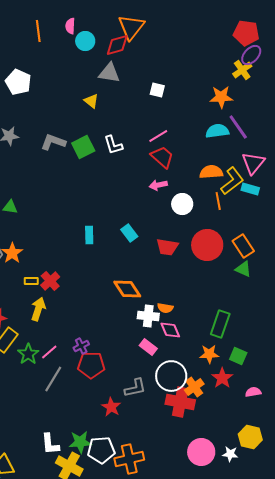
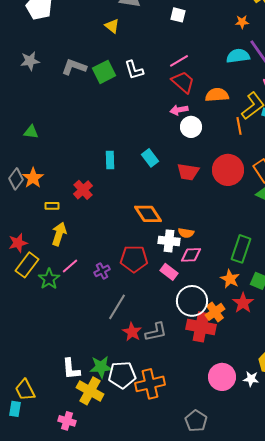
orange star: (221, 97) -> (242, 22), size x0.6
orange semicircle: (211, 172) -> (217, 95), moved
white circle: (182, 204) -> (191, 127), moved
red cross: (50, 281) -> (83, 190), moved
pink diamond: (170, 330) -> (191, 255), turned -70
pink line: (49, 352) -> (70, 266), moved
orange star: (209, 354) -> (230, 279), turned 30
red pentagon: (91, 365) -> (134, 259), moved
gray line: (53, 379) -> (117, 307), moved
gray L-shape: (135, 388) -> (156, 332), moved

